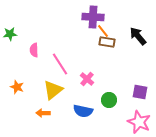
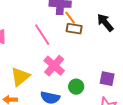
pink line: (60, 64) -> (42, 35), moved
pink cross: (87, 79) -> (54, 66), size x1.5

